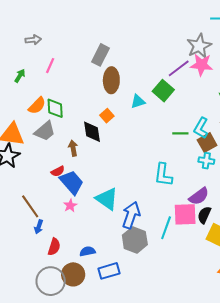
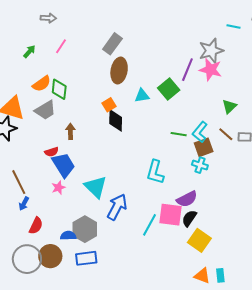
purple line: (179, 68) -> (187, 70), turned -40
black diamond: (92, 132) -> (116, 120), moved
gray hexagon: (135, 240) -> (85, 229), moved

